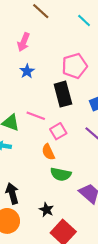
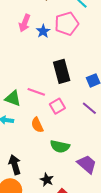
pink pentagon: (74, 66) -> (67, 24), moved
blue star: (27, 71) -> (43, 31), moved
orange semicircle: (48, 152) -> (37, 125), moved

